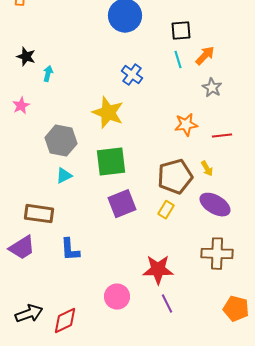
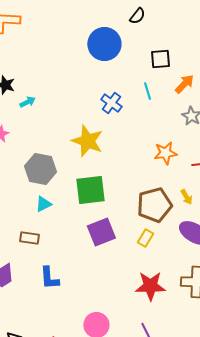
cyan line: (178, 60) -> (147, 91), moved
cyan arrow: (48, 74) -> (27, 102), turned 49
brown rectangle: (39, 214) -> (29, 238), moved, size x0.7
red star: (158, 270) -> (150, 286), moved

